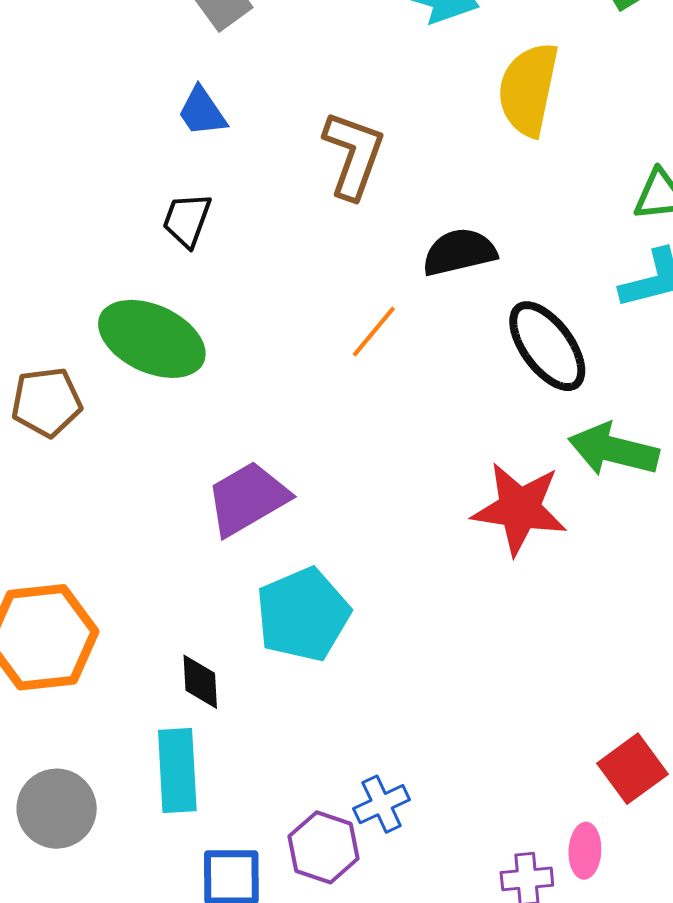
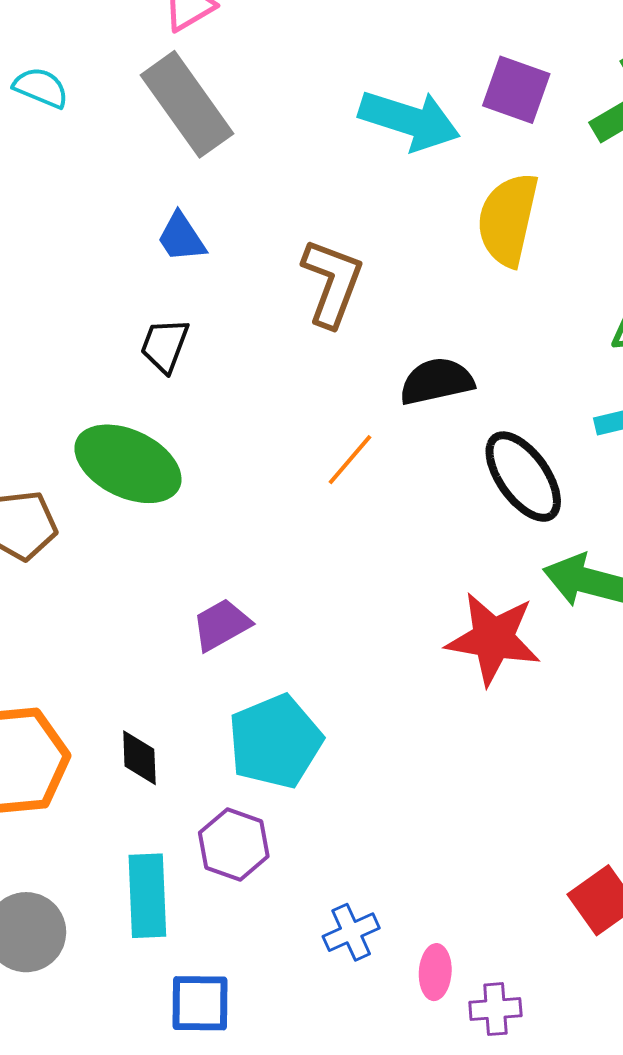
purple trapezoid: (248, 499) -> (221, 625), size x0.7
black diamond: (200, 682) -> (139, 758), moved
purple hexagon: (324, 847) -> (234, 845), moved
pink ellipse: (585, 851) -> (435, 972), moved

